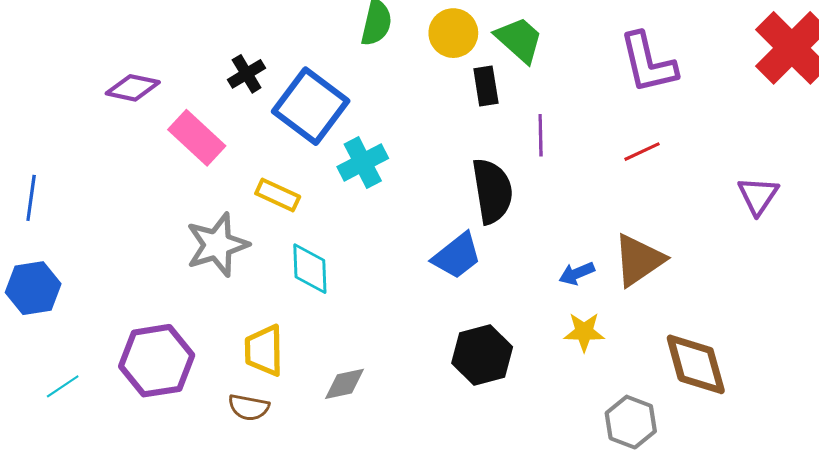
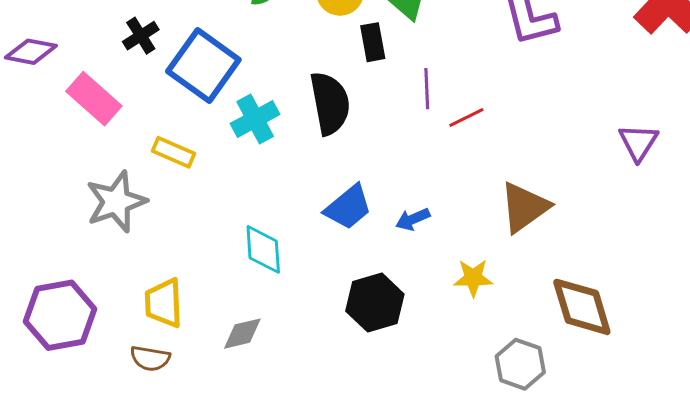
red line: (642, 152) -> (466, 117), moved
black semicircle: (492, 191) -> (330, 103), moved
cyan diamond: (310, 269) -> (263, 249), moved
blue arrow: (577, 273) -> (413, 219), moved

